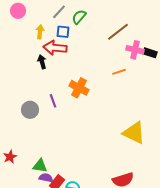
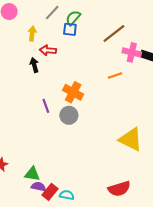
blue square: (63, 32) -> (70, 29), moved
red arrow: (55, 48) -> (48, 50), size x0.7
gray circle: (30, 110) -> (69, 115), moved

